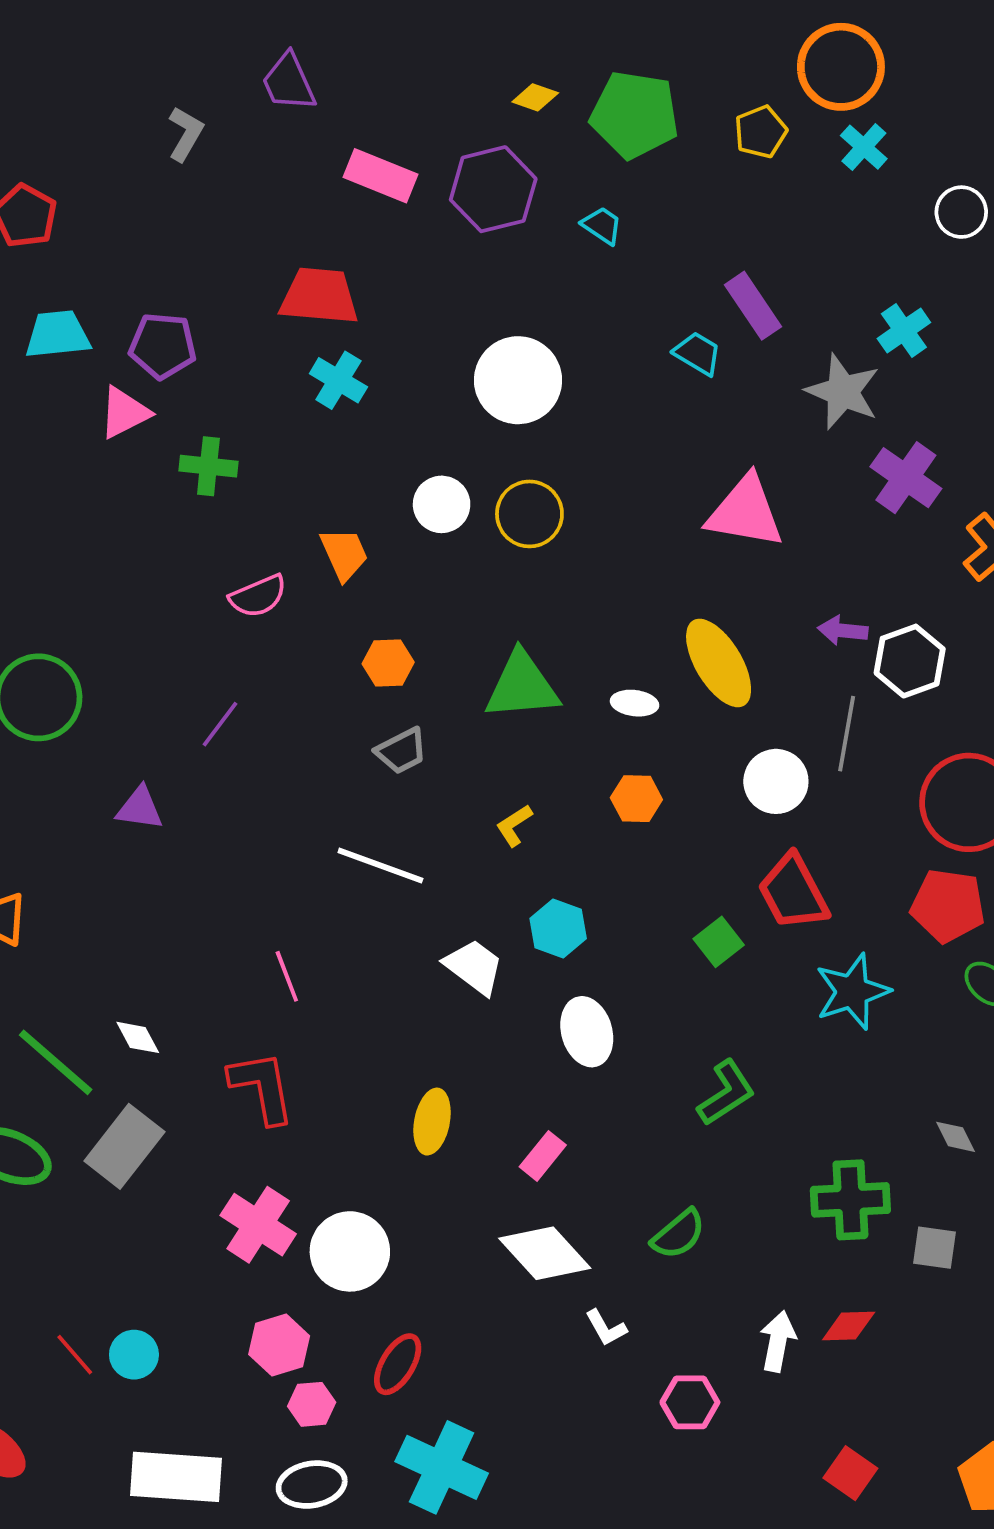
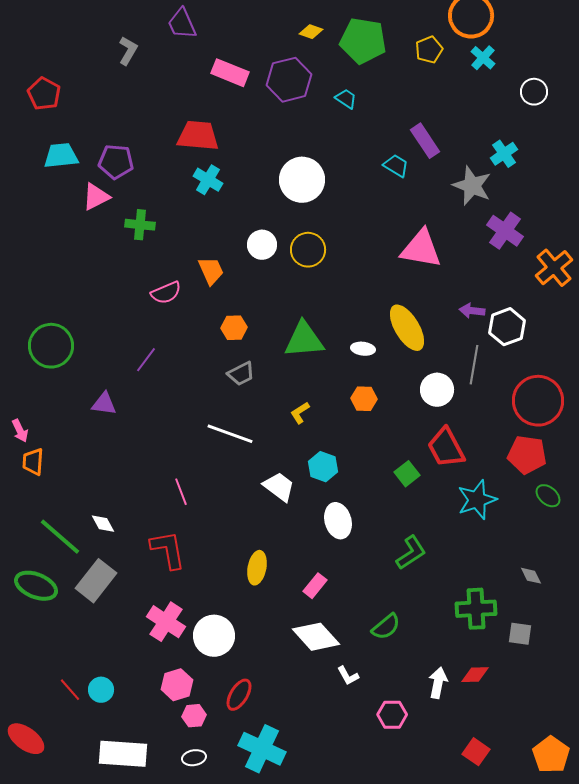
white ellipse: (312, 1485) -> (194, 758), size x0.7

